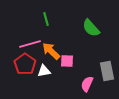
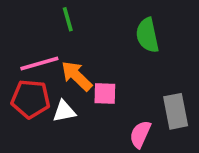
green semicircle: (91, 28) -> (147, 35), turned 30
red pentagon: (25, 64) -> (31, 99), turned -30

